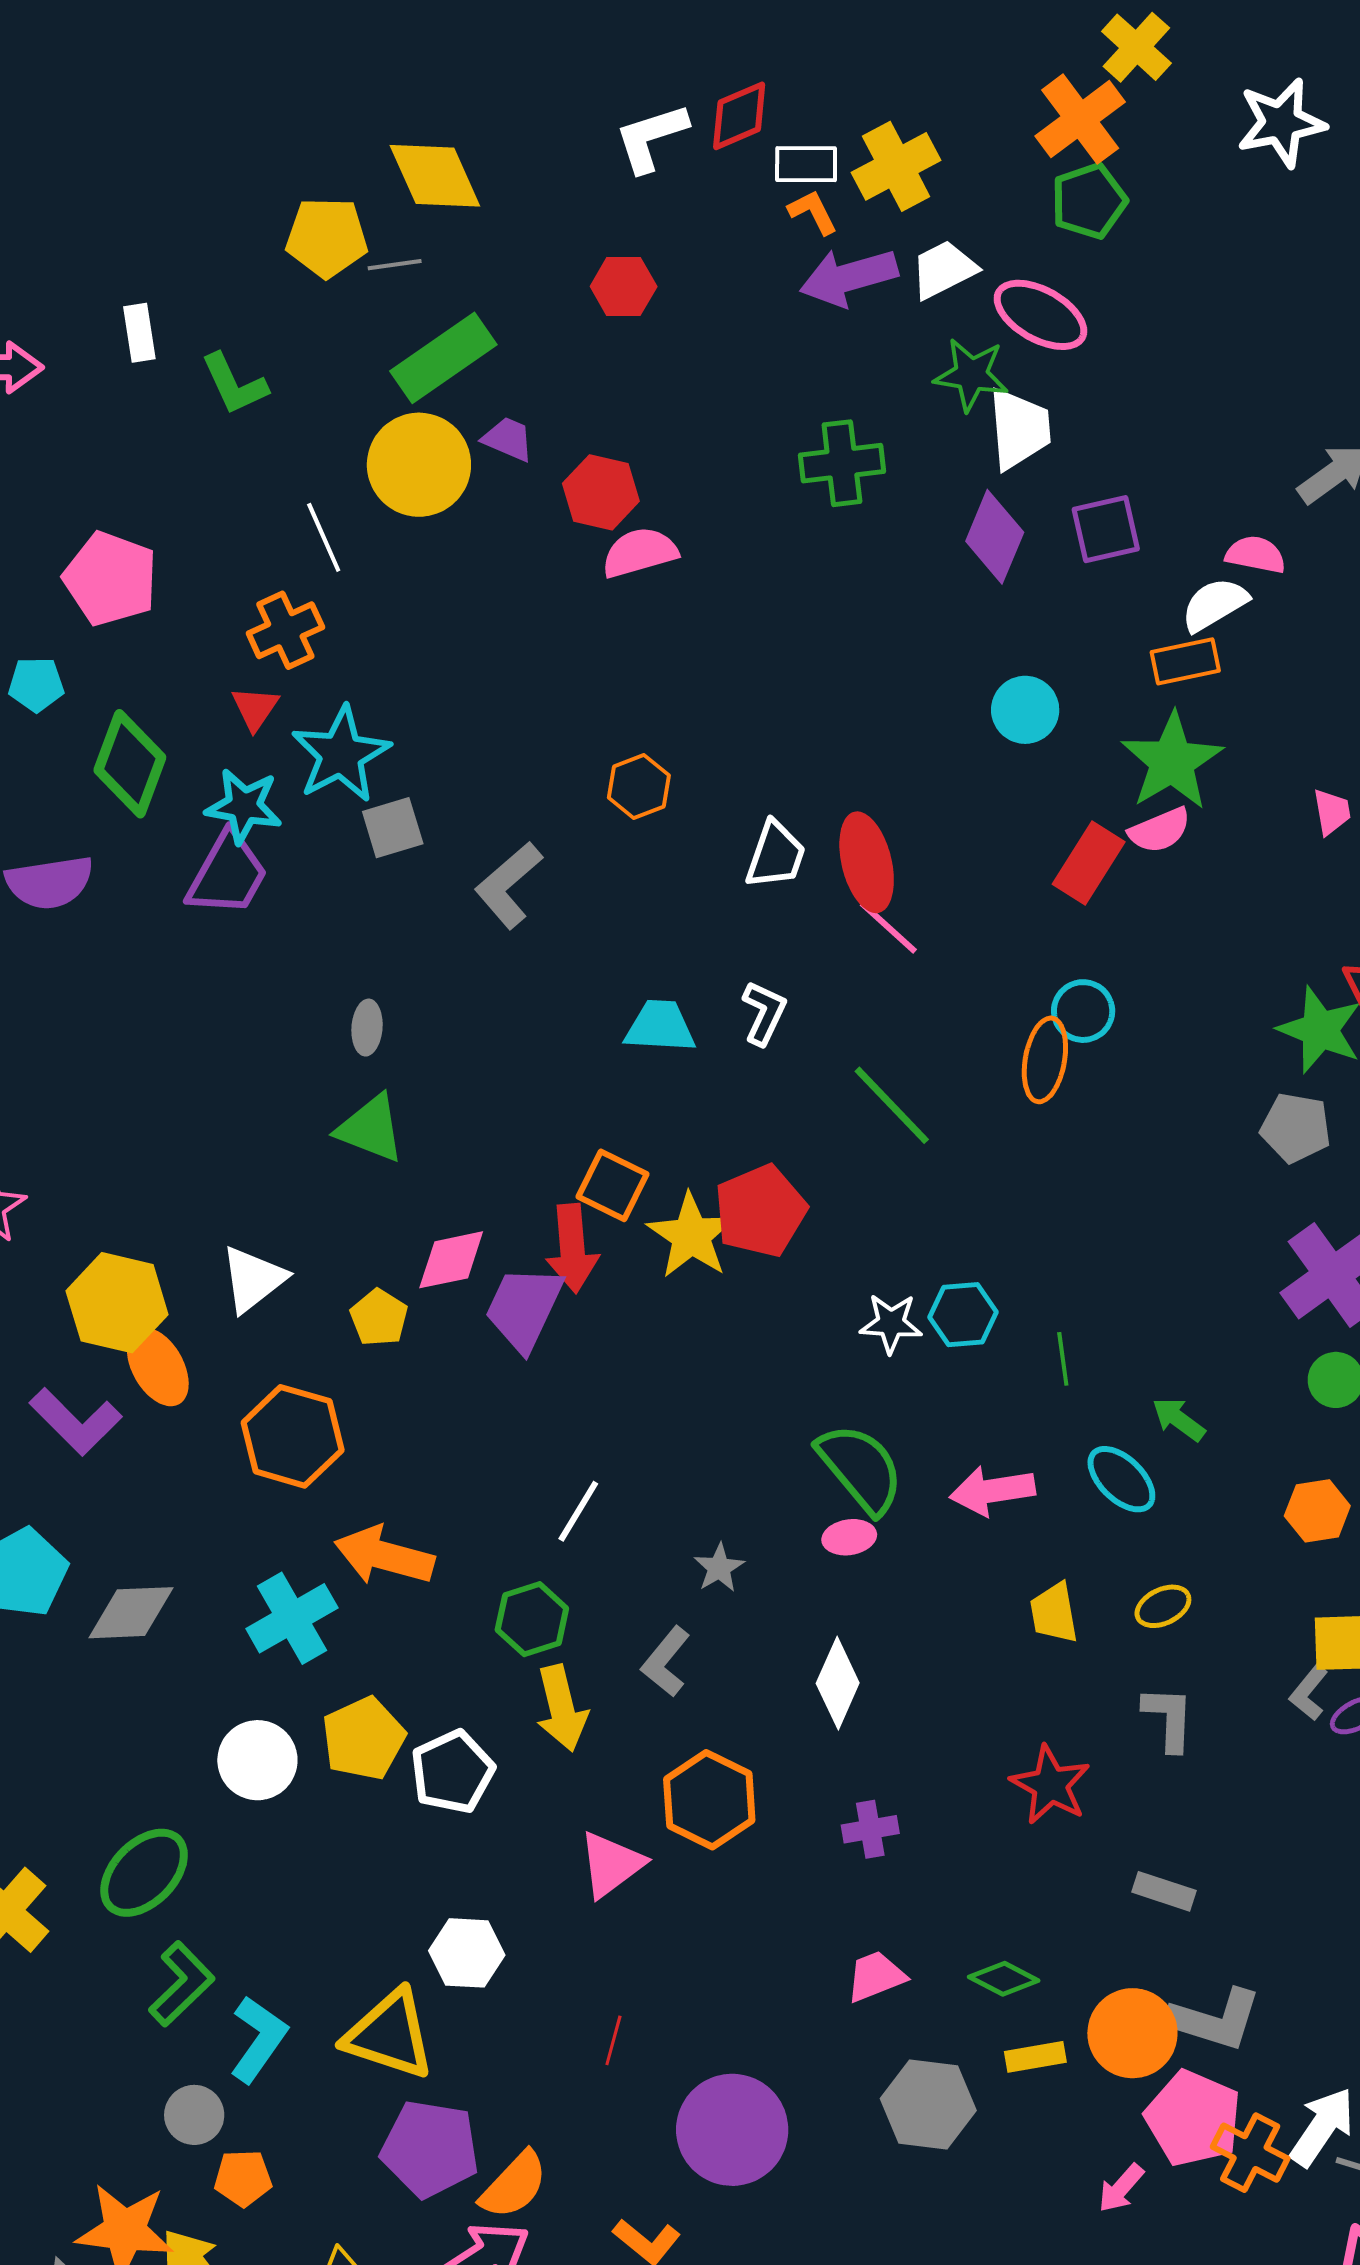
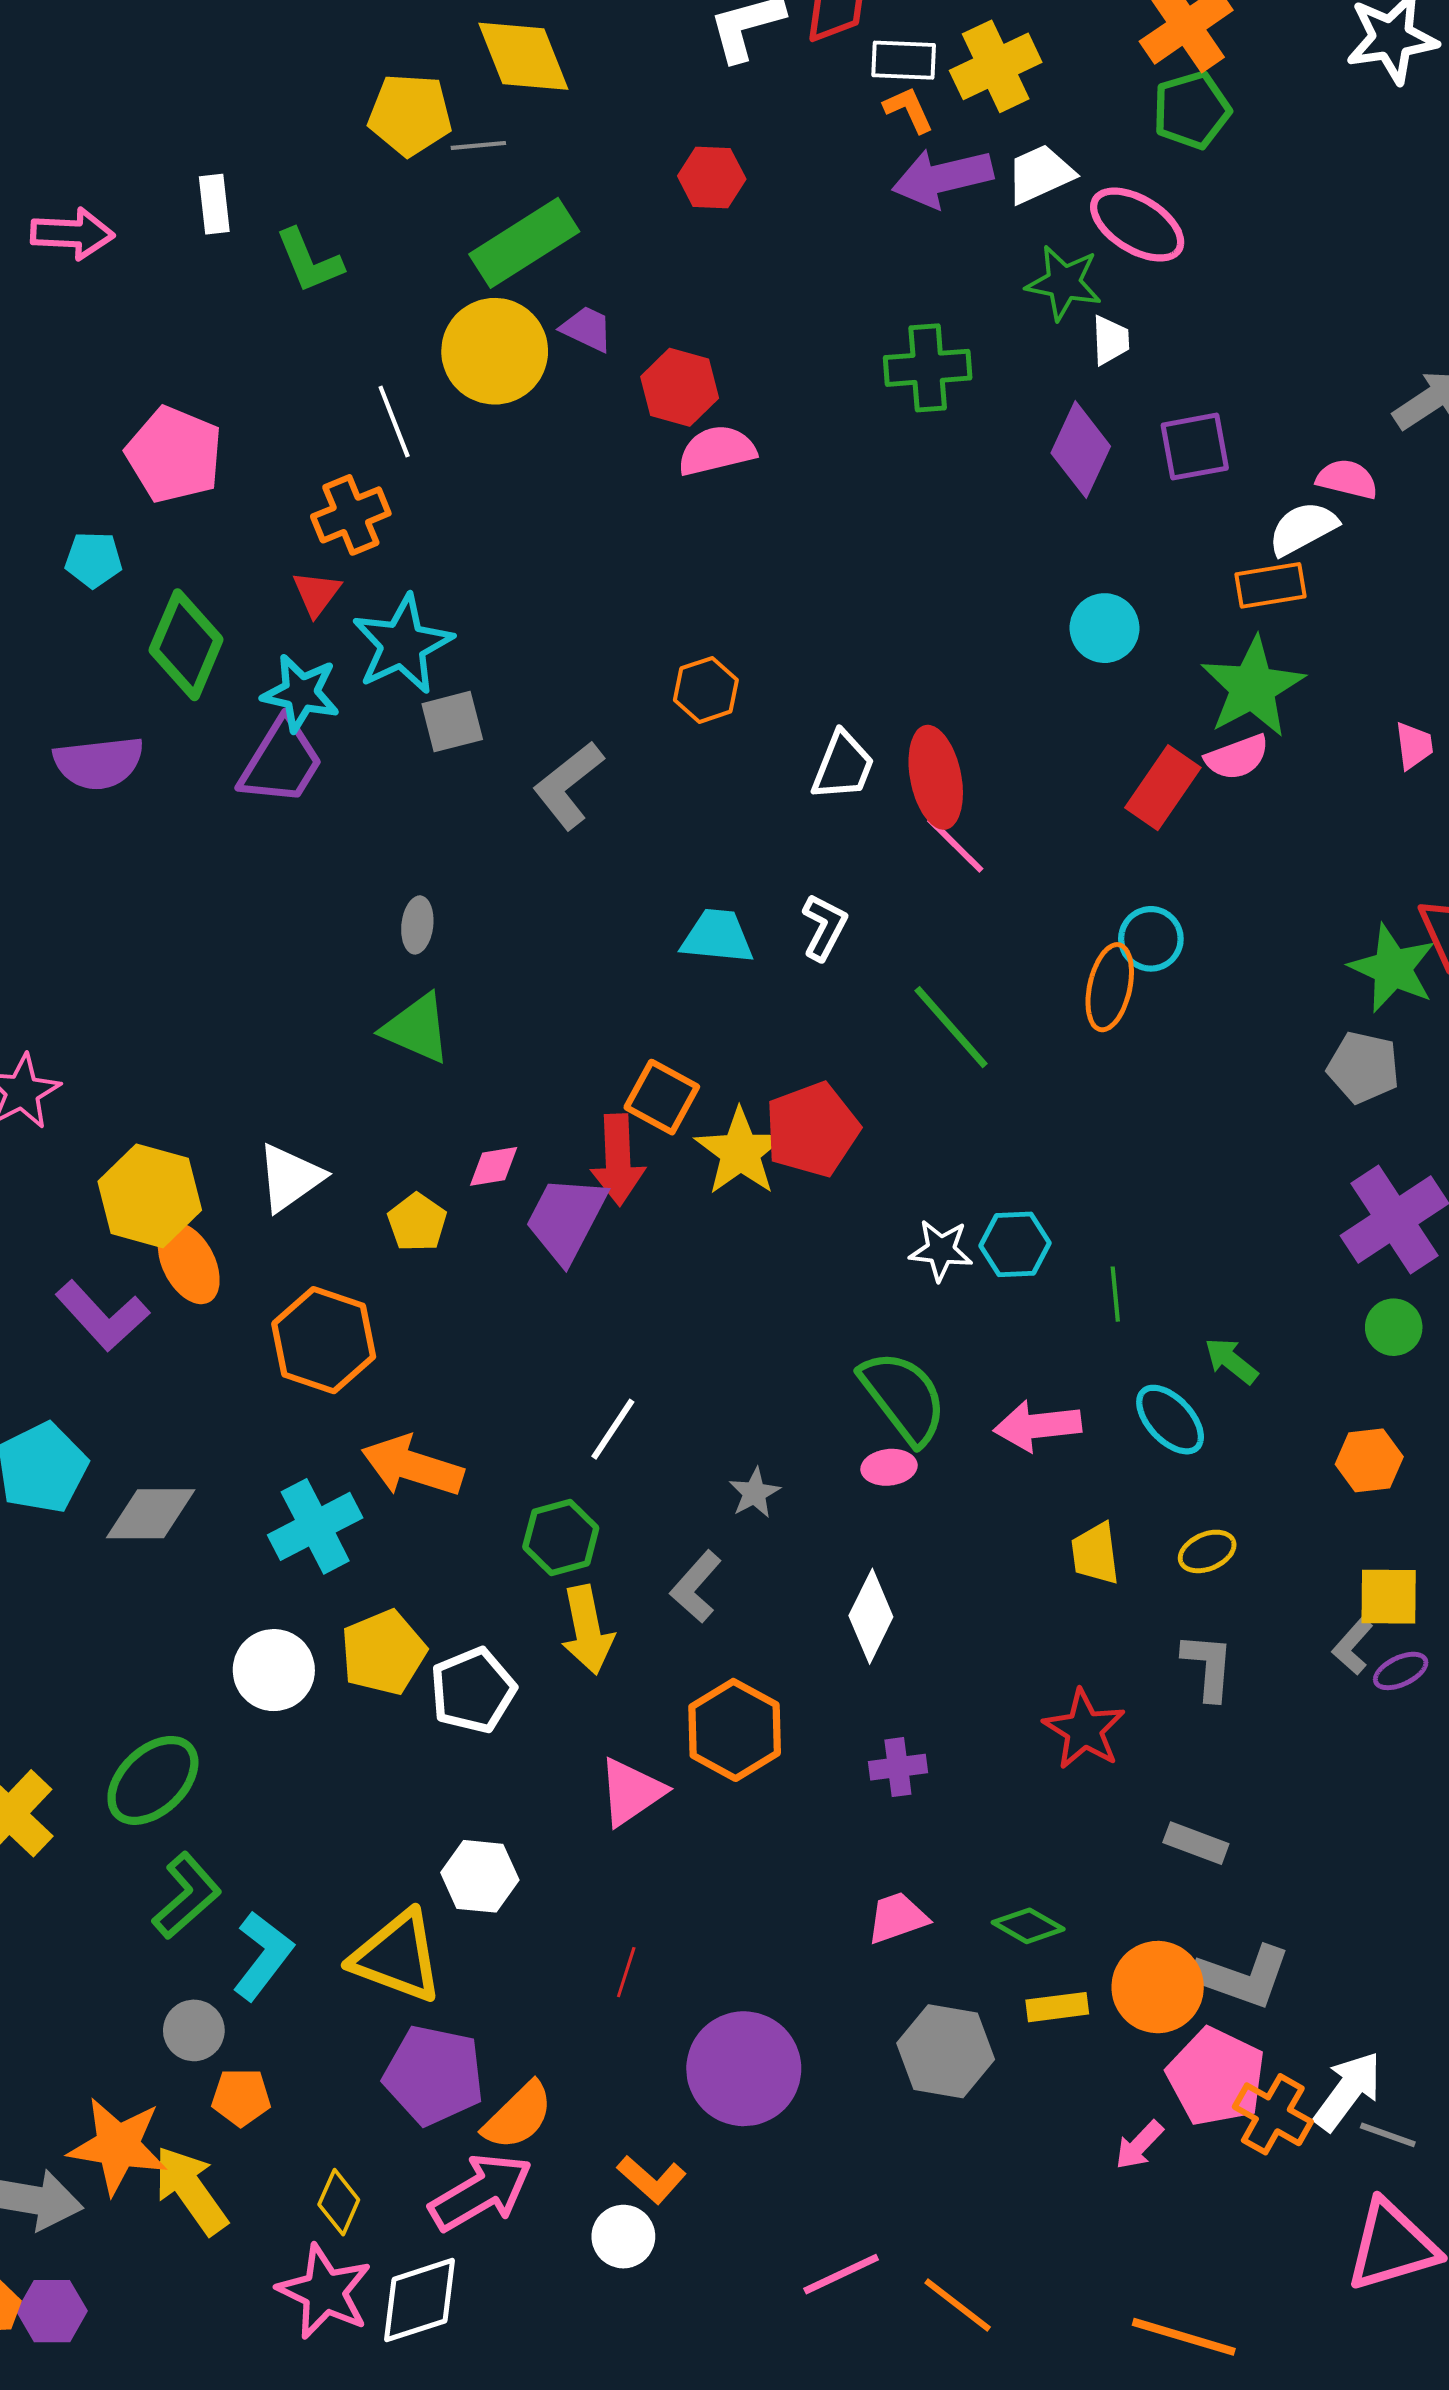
white trapezoid: (1019, 429) -> (1110, 340), size x0.6
pink diamond: (451, 1260) -> (494, 1166), size x0.7

